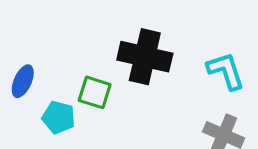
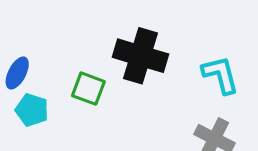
cyan pentagon: (59, 117) -> (32, 110), moved

